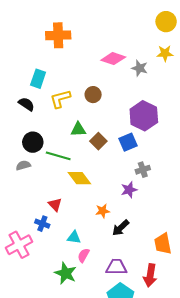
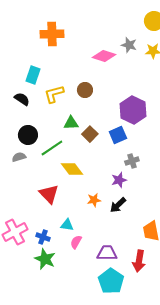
gray star: (140, 68) -> (129, 45), moved
green line: (58, 156) -> (52, 148), turned -50
red triangle: (55, 205) -> (49, 194), size x1.5
blue cross: (42, 224) -> (43, 237), moved
black arrow: (121, 228) -> (118, 205), moved
green star: (66, 273) -> (45, 259), moved

